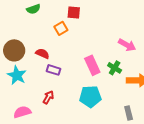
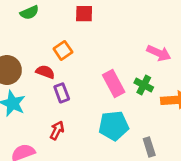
orange square: (61, 28) -> (63, 50), moved
purple rectangle: (54, 70) -> (62, 93), turned 56
gray rectangle: (129, 113) -> (149, 147), moved

